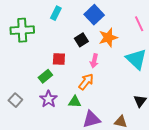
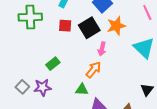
black square: (81, 40) -> (89, 28), size x1.5
red square: (59, 59) -> (65, 26), moved
purple star: (48, 99) -> (43, 87), moved, turned 30

